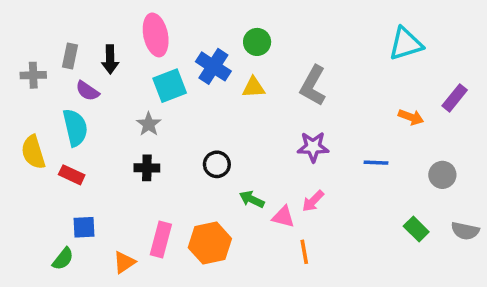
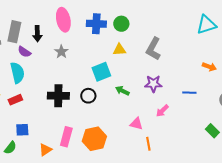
gray rectangle: (70, 56) -> (14, 32), size x1.5
blue cross: (213, 66) -> (96, 24), moved, turned -30
cyan square: (170, 86) -> (101, 72), moved
gray star: (149, 124) -> (61, 52), moved
black circle: (217, 164) -> (88, 96), moved
black cross: (147, 168) -> (58, 96), size x1.5
red rectangle: (72, 175) -> (15, 100), turned -48
green arrow: (252, 199) -> (122, 91), moved
pink arrow: (313, 201) -> (162, 111), moved

